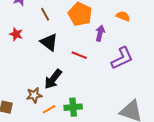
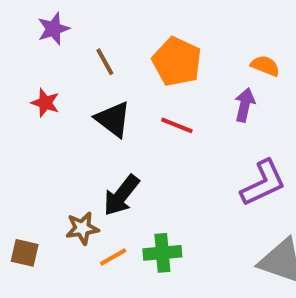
purple arrow: (100, 33) -> (245, 105), moved
red line: (79, 55) -> (177, 125), moved
purple L-shape: (122, 58) -> (263, 183), moved

